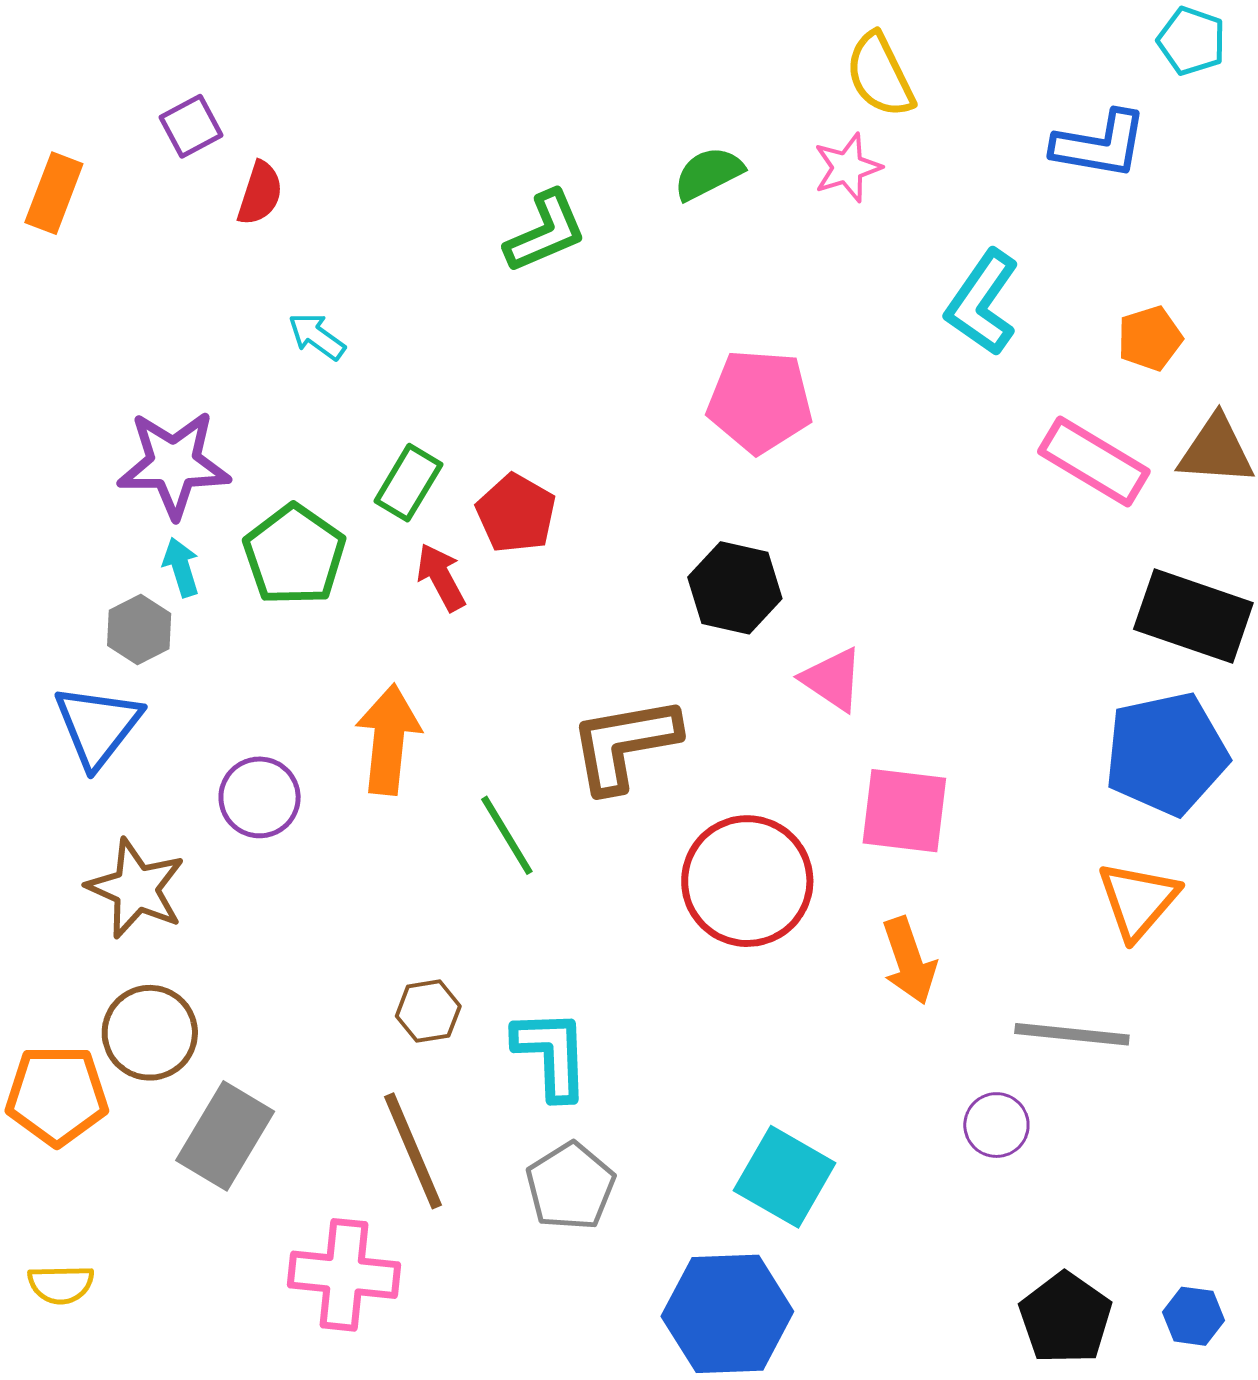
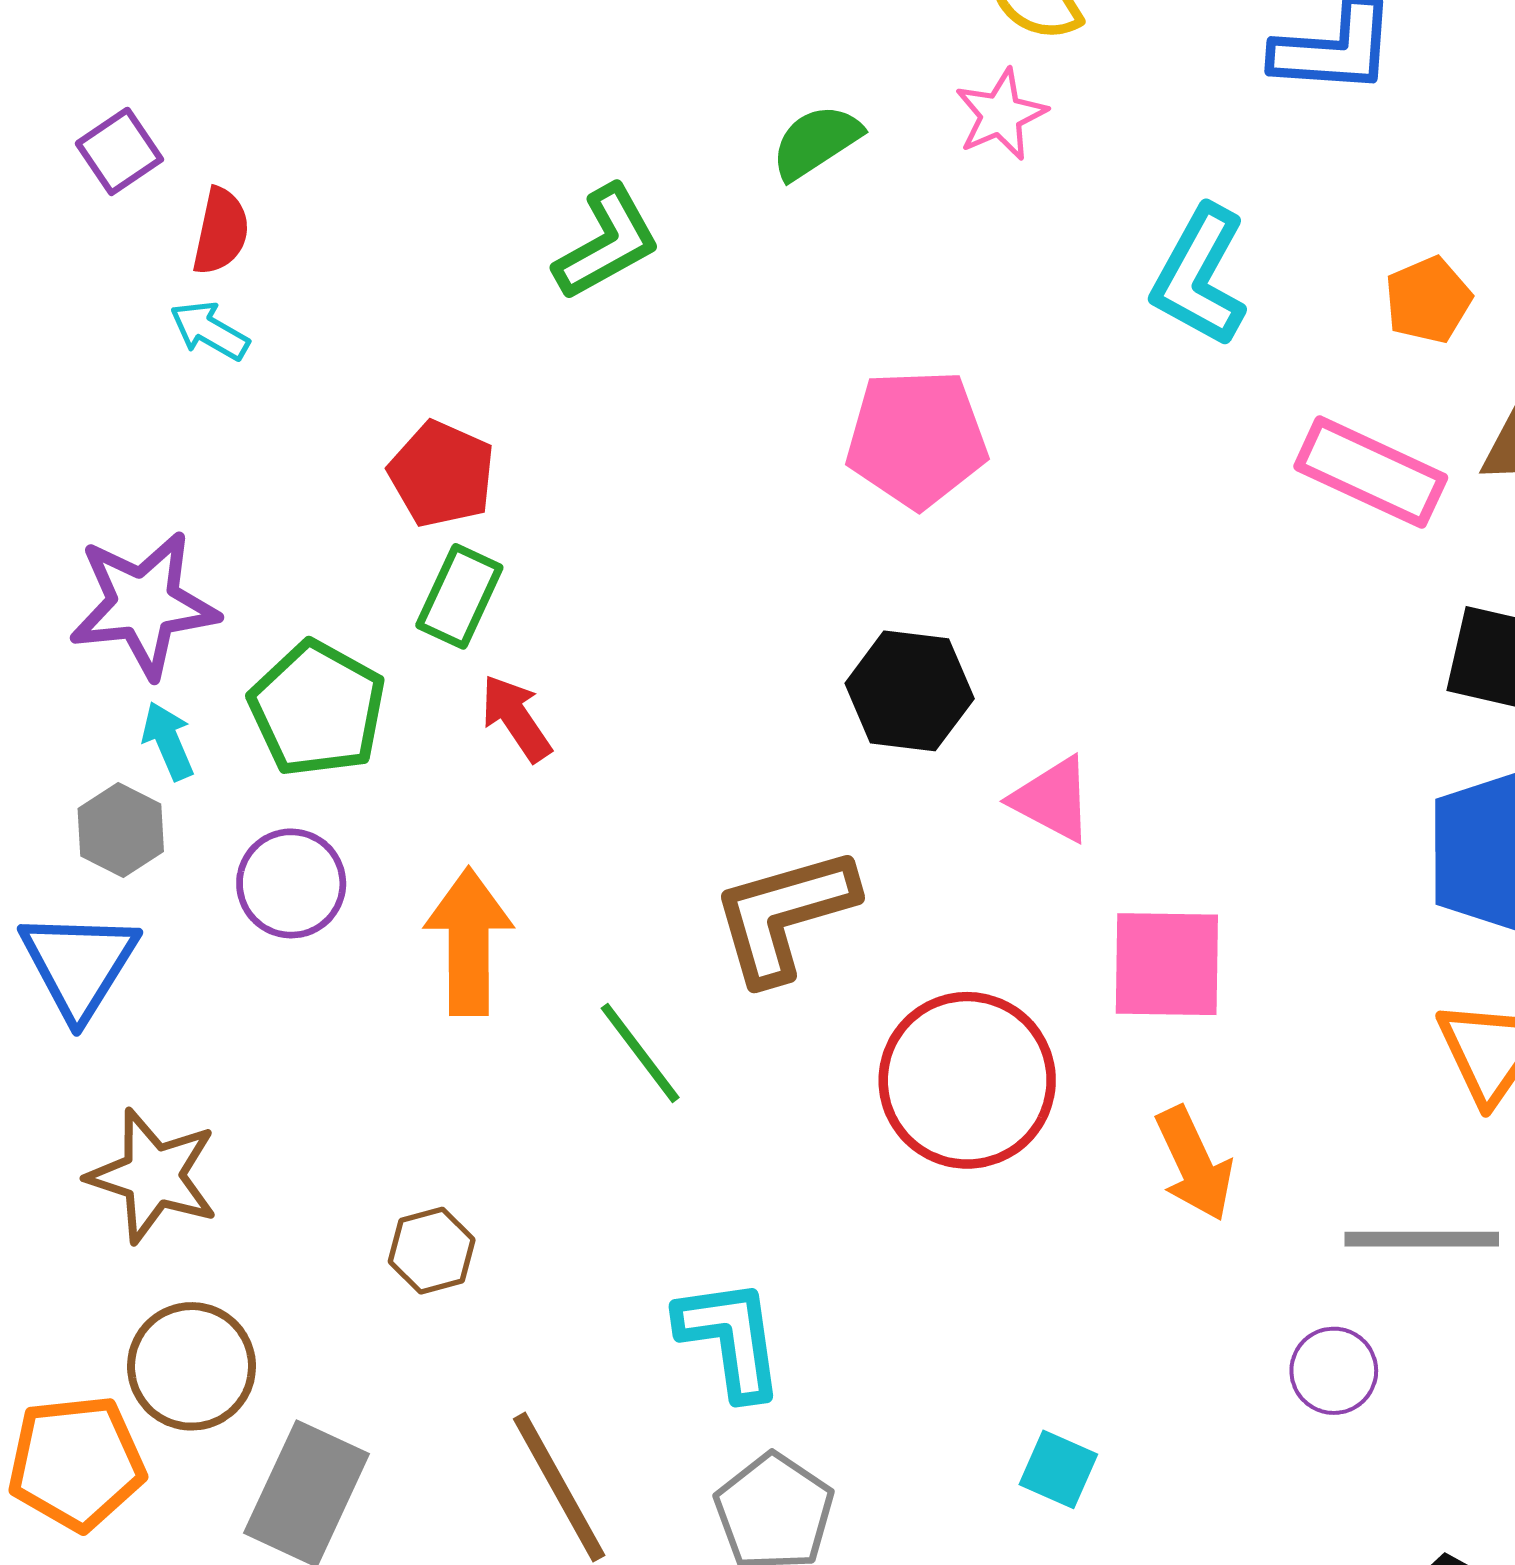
cyan arrow: (317, 336) -> (209, 331), moved
red pentagon: (516, 513) -> (442, 474), moved
purple circle: (260, 797) -> (291, 883), moved
brown hexagon: (428, 1011) -> (432, 1251), moved
cyan square: (785, 1177) -> (1058, 1469), size x0.6

